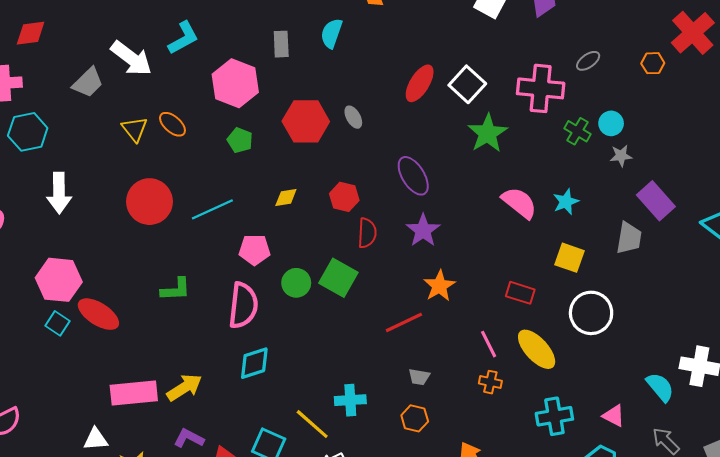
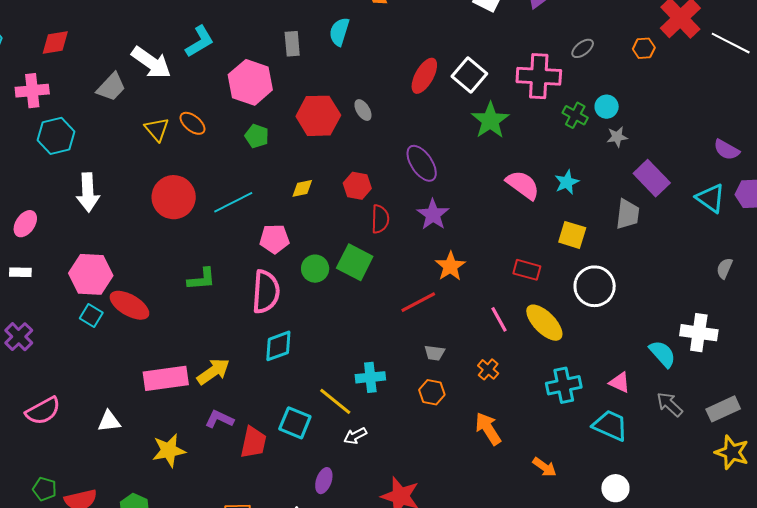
orange cross: (490, 382) -> (488, 369), moved, turned 30
white triangle: (96, 439) -> (109, 421), moved

